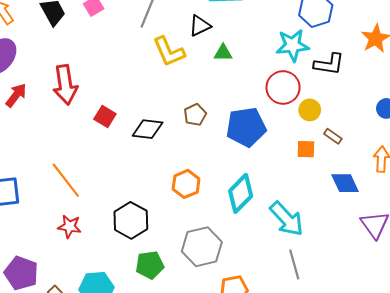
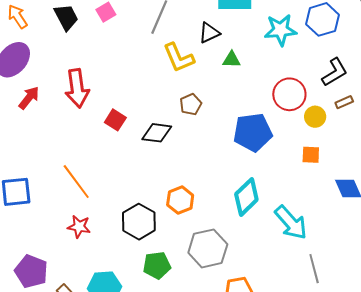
cyan star: (293, 45) -> (281, 30), moved
black L-shape: (329, 64) -> (335, 72), turned -40
brown pentagon: (195, 115) -> (191, 104), moved
brown rectangle: (333, 136) -> (344, 102), moved, turned -60
orange hexagon: (186, 184) -> (180, 200), moved
gray line: (294, 264) -> (314, 269), moved

